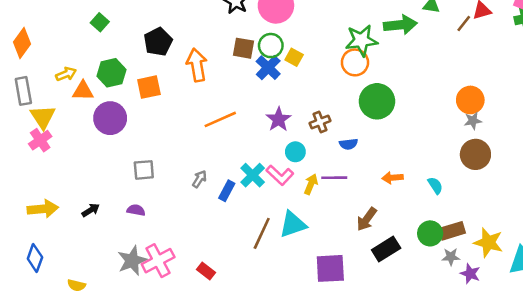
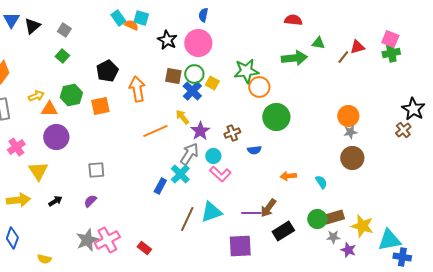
green star: (361, 40) -> (246, 71), moved
yellow triangle: (43, 117) -> (38, 171), moved
purple circle: (110, 118) -> (56, 137), moved
pink L-shape: (280, 175) -> (220, 174), moved
purple line: (334, 178) -> (251, 213), moved
gray arrow: (200, 179) -> (189, 154), moved, size x1.6
yellow arrow: (311, 184) -> (182, 117), moved, turned -63
purple semicircle: (136, 210) -> (90, 201), turned -56

